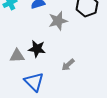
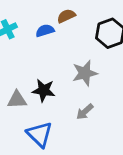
gray star: (58, 21) -> (85, 73), moved

